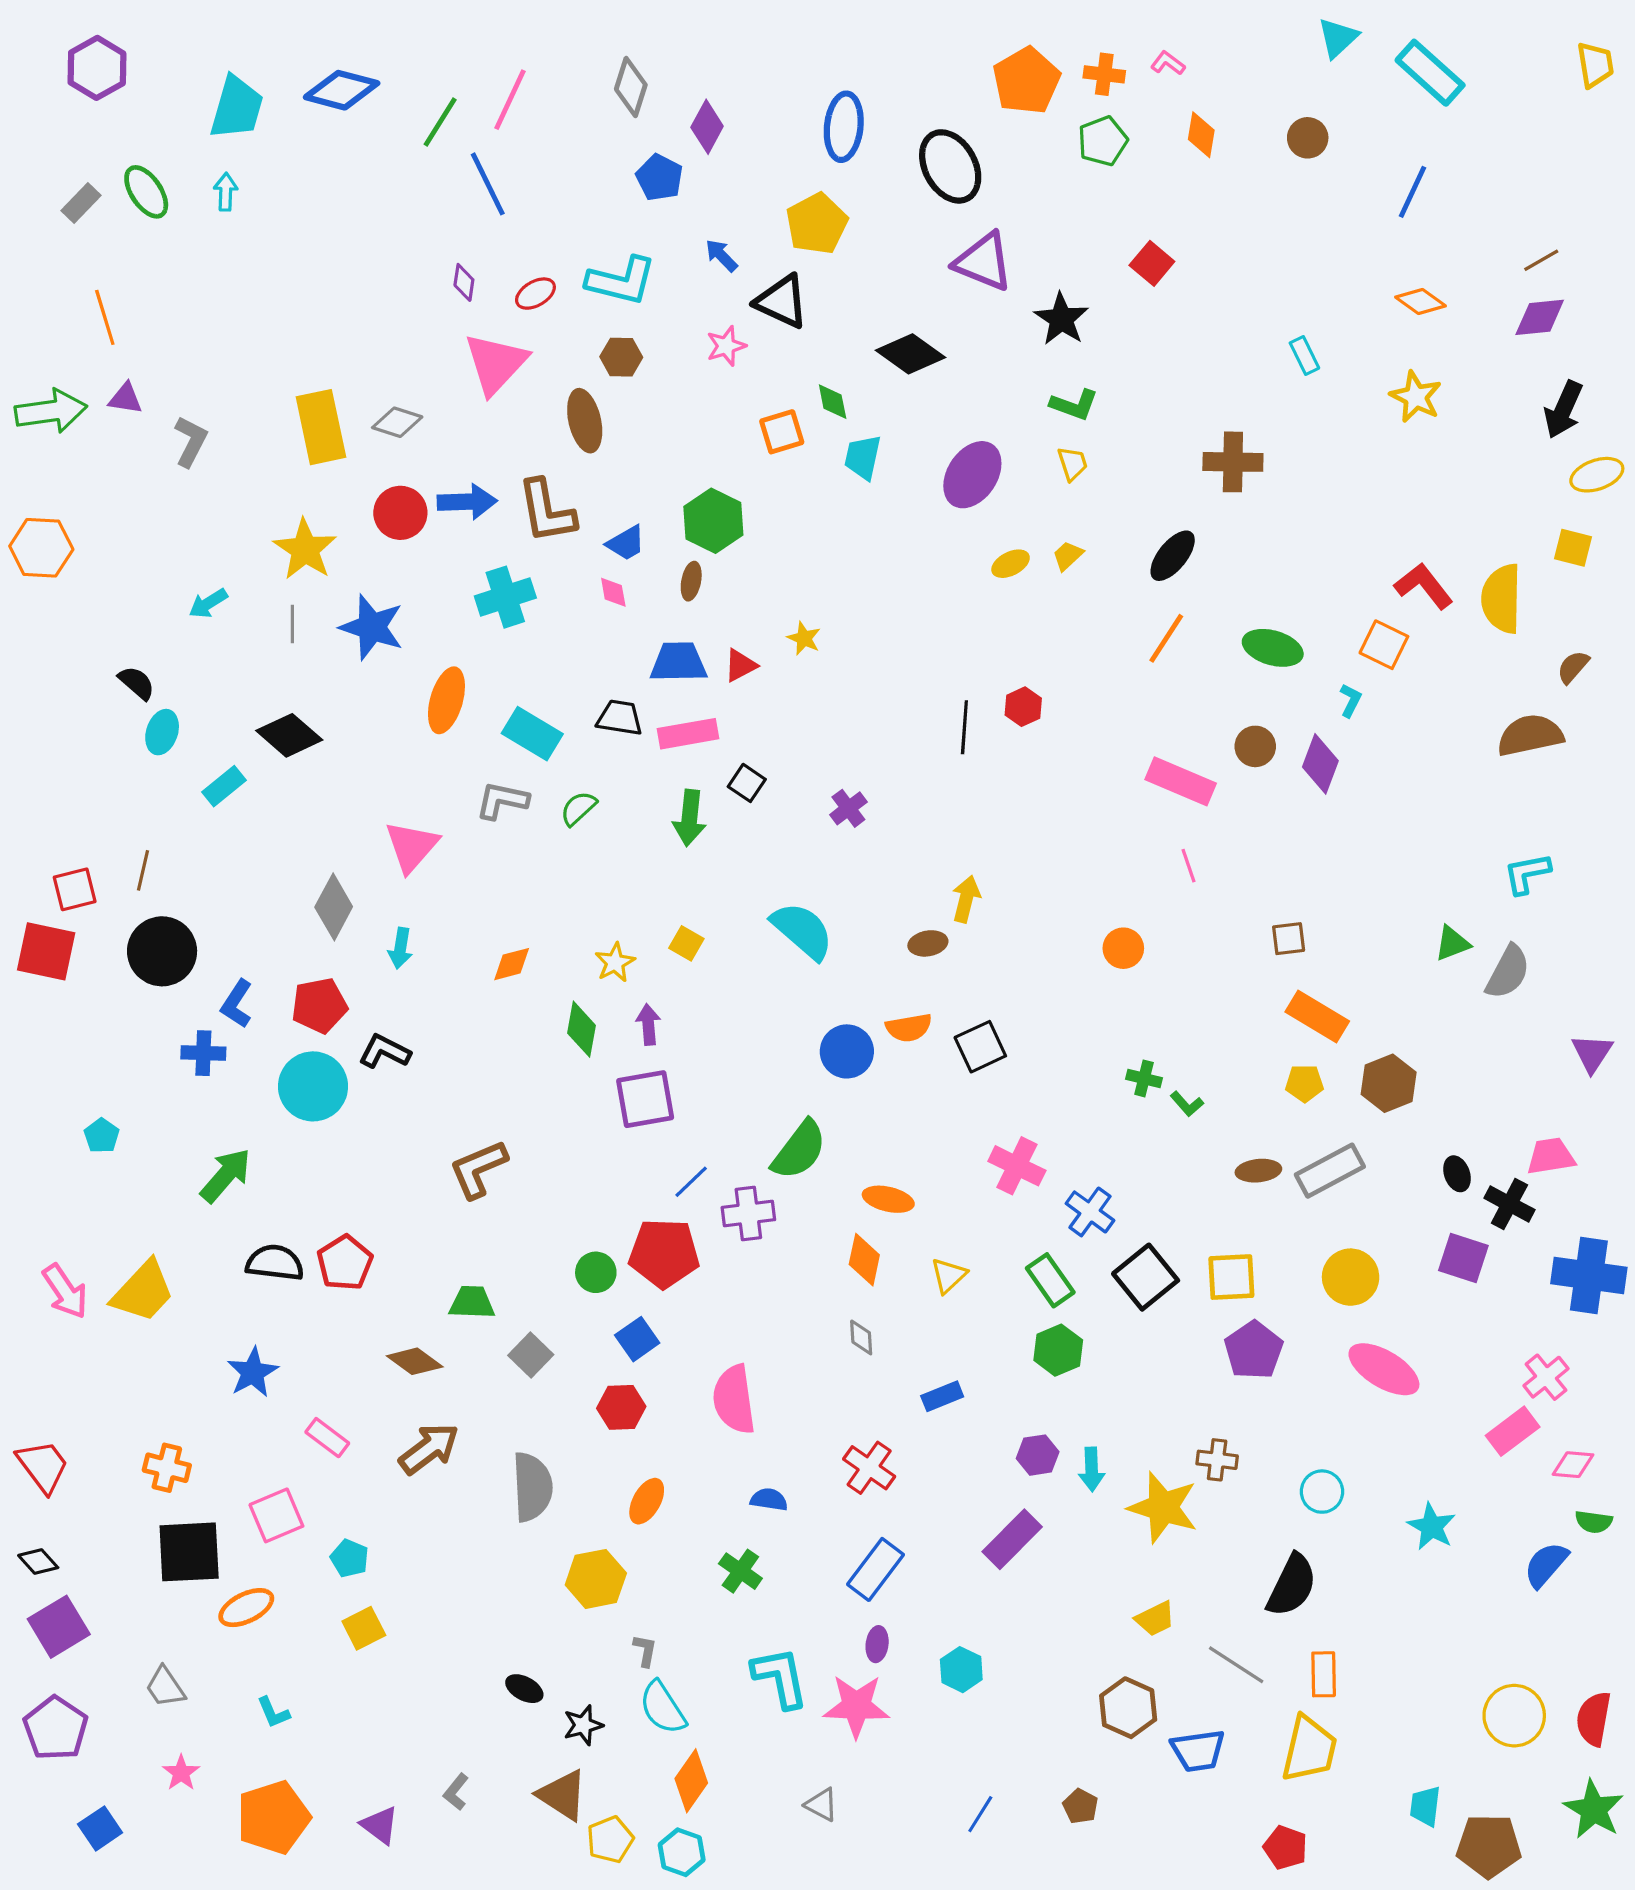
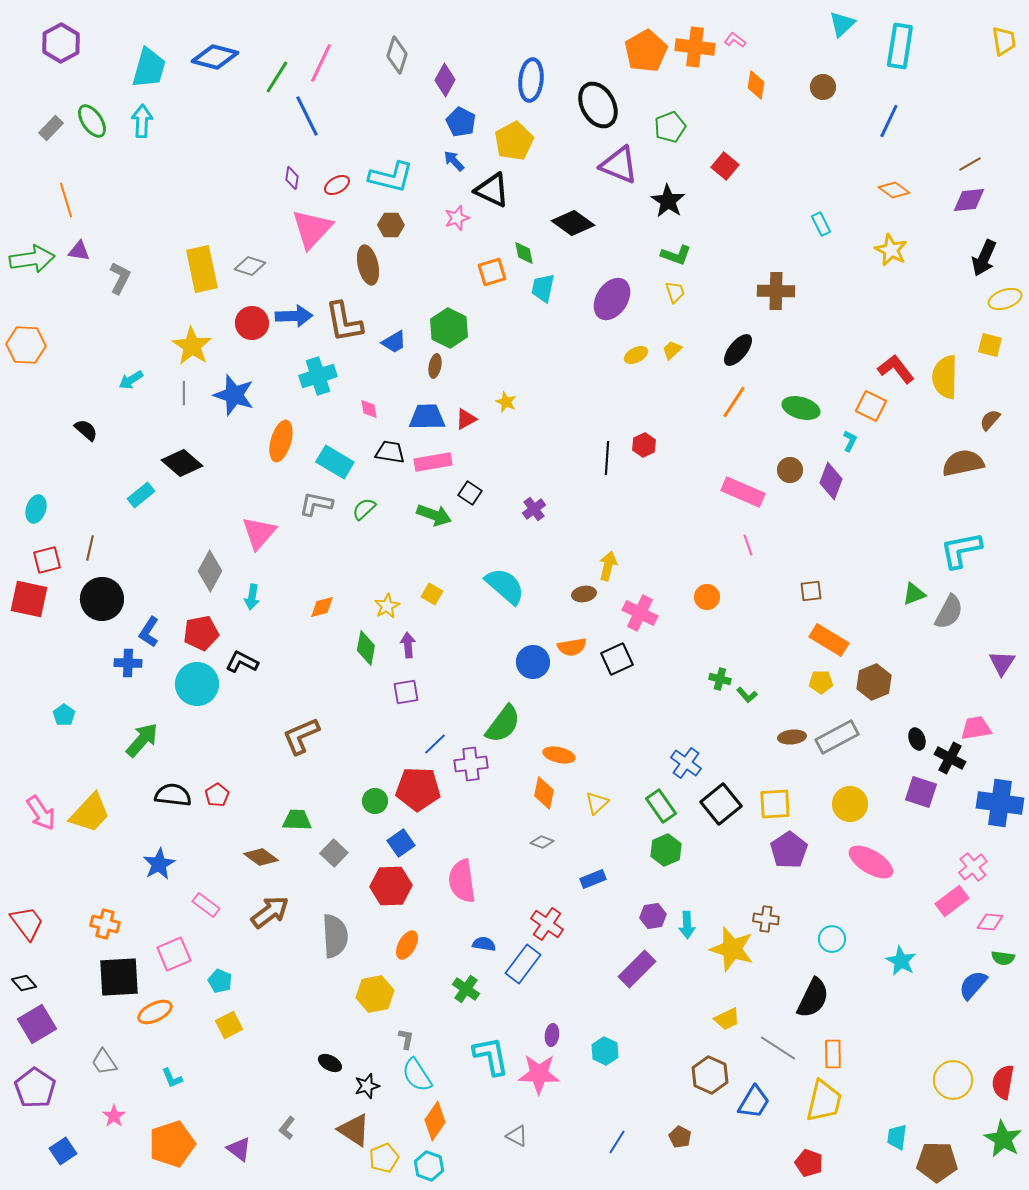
cyan rectangle: (1430, 73) -> (900, 46), turned 57
orange cross: (1104, 74) -> (695, 47), size x1.5
green pentagon: (1103, 141) -> (670, 127), moved
blue pentagon: (659, 178) -> (461, 122), moved
cyan arrow: (226, 192) -> (142, 121), size x1.4
pink diamond: (613, 592) -> (369, 409), moved
cyan ellipse: (162, 732) -> (36, 509), moved
green arrow: (690, 818) -> (434, 515), turned -76
cyan L-shape: (1527, 873) -> (961, 550), size x1.4
purple square: (645, 1099) -> (406, 692), size x0.7
pink cross: (1017, 1166) -> (640, 613), moved
red pentagon: (345, 1263) -> (217, 795), size x0.7
gray diamond: (861, 1337) -> (542, 842), turned -65
red hexagon: (621, 1407) -> (391, 886), size x1.4
blue rectangle: (875, 1569) -> (523, 964), moved
blue trapezoid: (1198, 1751) -> (754, 1102), turned -51

